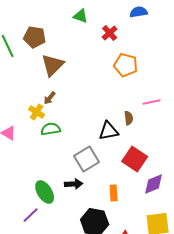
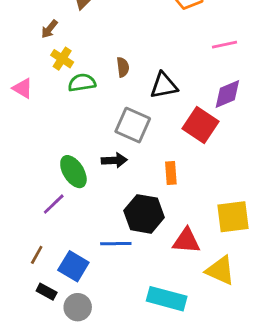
brown arrow: (50, 98) -> (49, 29), moved
brown semicircle: (129, 118) -> (123, 67), moved
gray square: (87, 159) -> (133, 125), turned -35
purple diamond: (154, 184) -> (227, 94), moved

